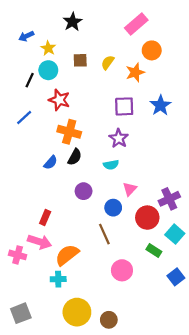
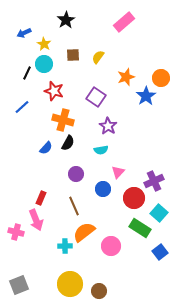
orange circle: (152, 50) -> (161, 78), moved
orange star: (135, 72) -> (126, 77), moved
purple square: (124, 106) -> (96, 97), moved, turned 36
brown line: (104, 234) -> (74, 206), moved
pink arrow: (40, 242) -> (36, 220), turned 50
green rectangle: (154, 251) -> (140, 228), size x1.5
orange semicircle: (67, 255) -> (84, 232), moved
cyan cross: (58, 279) -> (65, 246), moved

